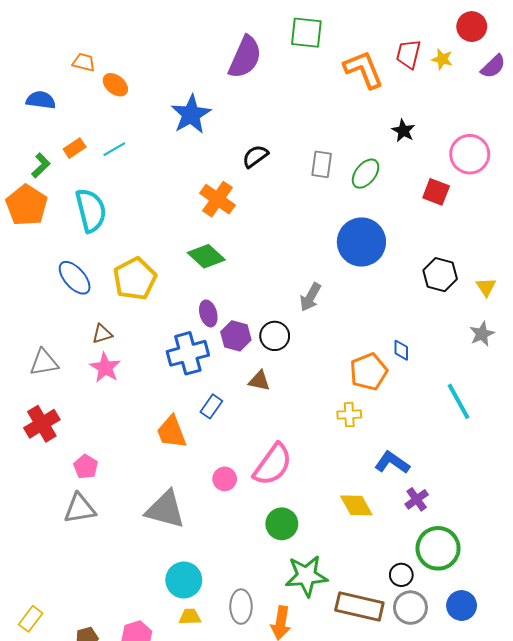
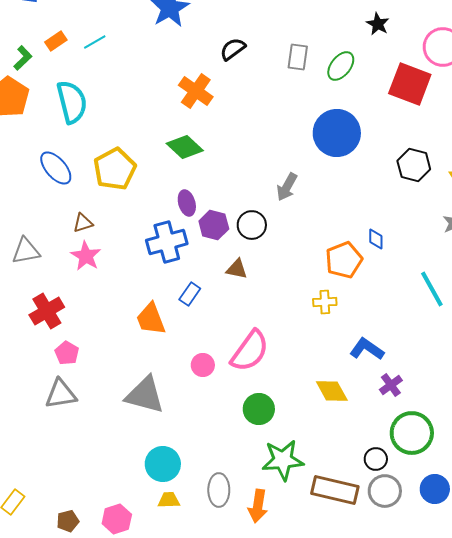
red square: (436, 192) -> (410, 84), size x1.6
red cross: (42, 424) -> (47, 311), moved

